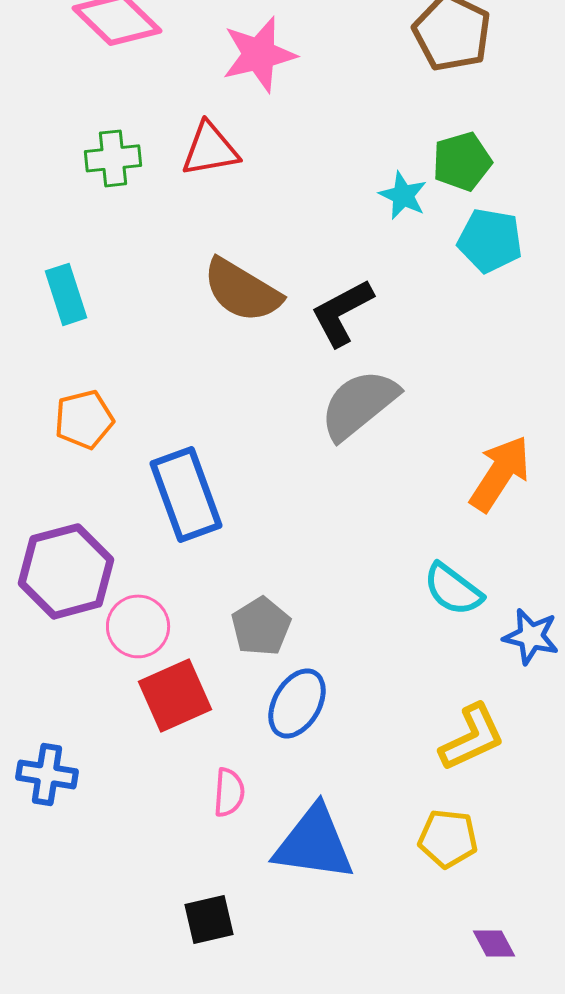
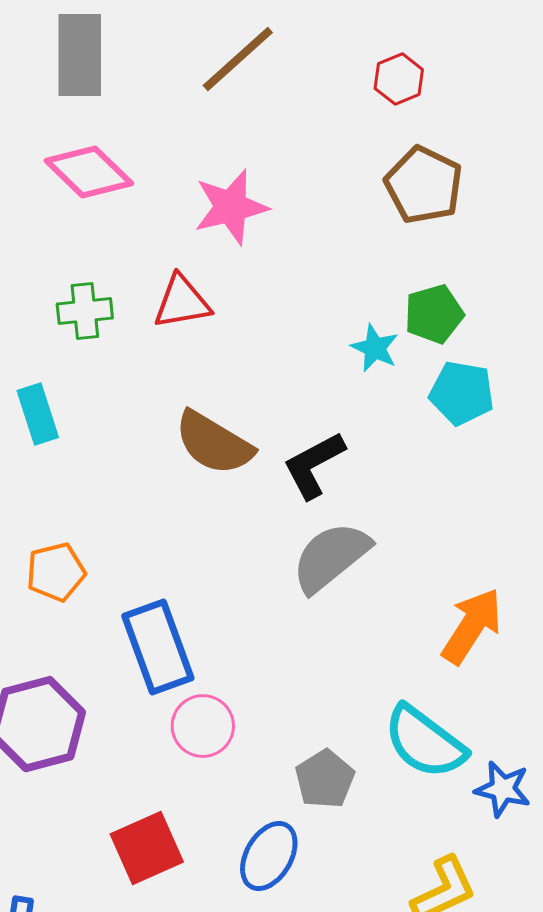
cyan rectangle: (66, 294) -> (38, 414), moved
cyan semicircle: (453, 589) -> (425, 742), size x1.4
pink circle: (138, 626) -> (203, 726), moved
gray pentagon: (261, 626) -> (325, 779), moved

